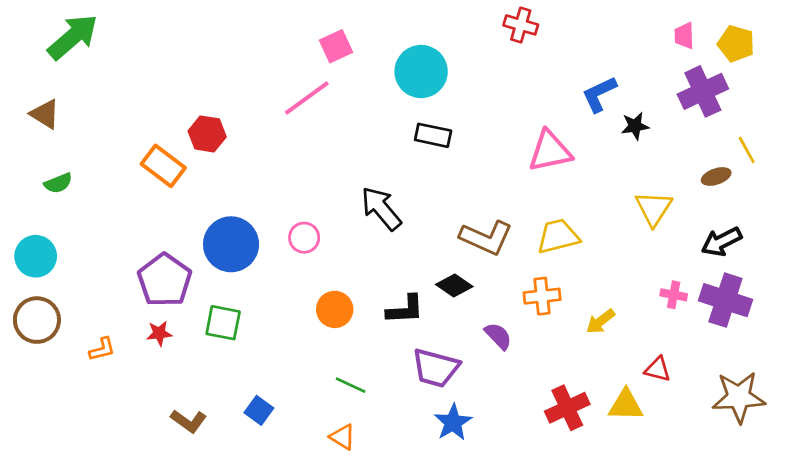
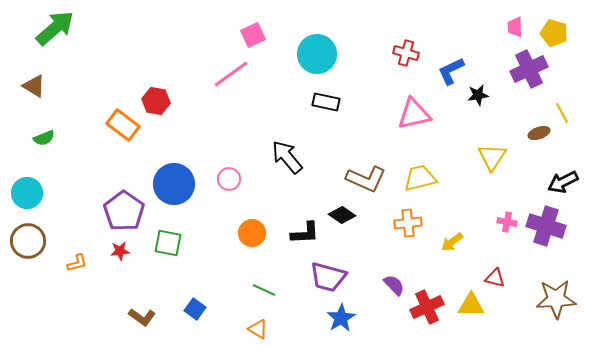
red cross: (521, 25) -> (406, 53), moved
black arrow: (721, 242) -> (563, 182), moved
purple semicircle: (498, 336) -> (394, 285), moved

